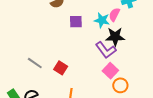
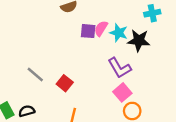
pink semicircle: (114, 15) -> (101, 28), moved
black star: (115, 37) -> (139, 40), moved

